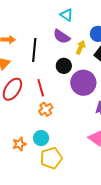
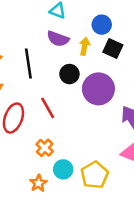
orange cross: (46, 109) -> (45, 148), moved
yellow pentagon: (51, 158) -> (95, 175), moved

